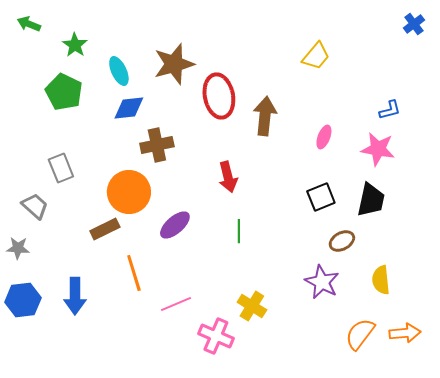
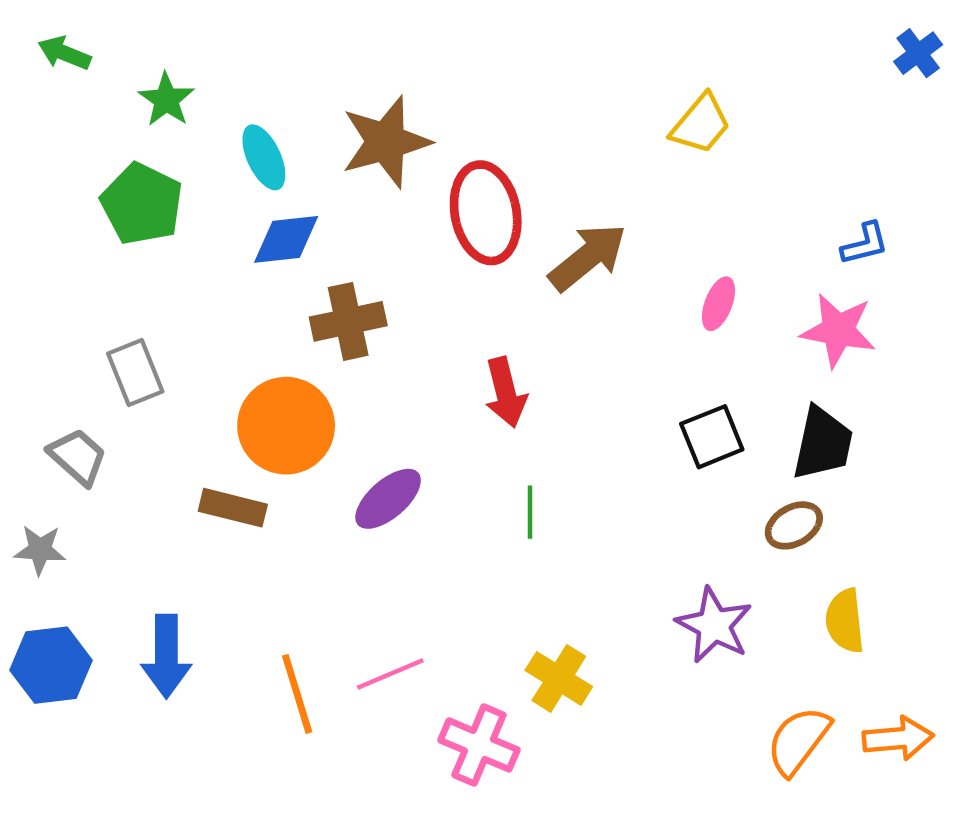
brown arrow: (265, 116) -> (588, 257), turned 45
brown rectangle: (105, 229) -> (233, 508), turned 40
brown ellipse: (342, 241) -> (794, 525), moved
orange line: (134, 273) -> (297, 694), moved

